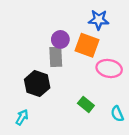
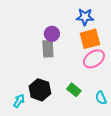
orange square: (87, 45) -> (90, 39), moved, turned -35
pink ellipse: (109, 68) -> (94, 59), turned -45
black hexagon: (37, 84) -> (40, 90), moved

